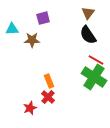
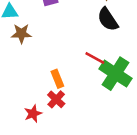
brown star: (32, 40) -> (21, 34), moved
red line: (96, 60) -> (95, 58), moved

